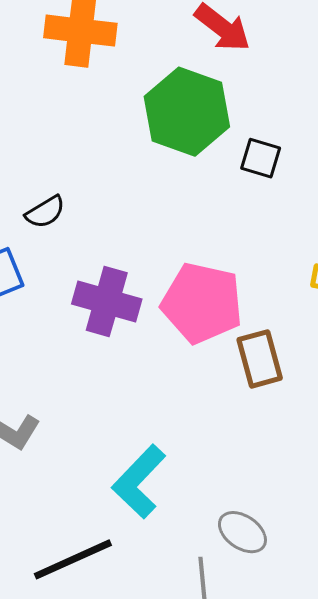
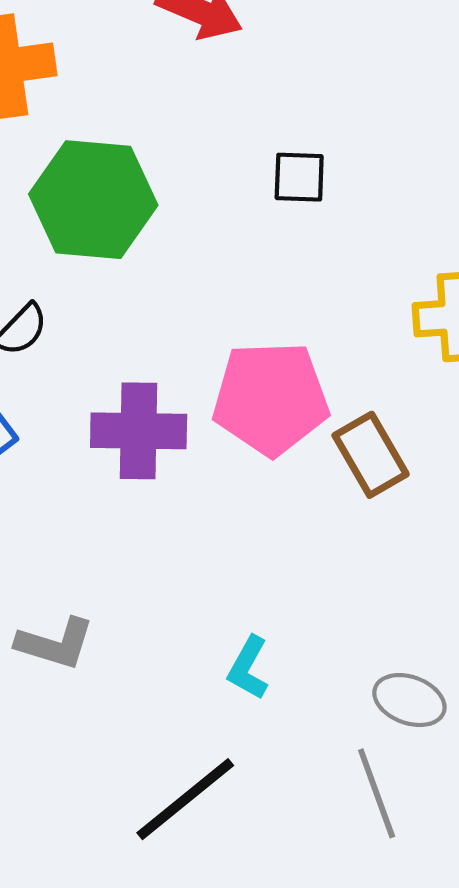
green hexagon: (187, 112) -> (93, 200), moved
cyan L-shape: (139, 482) -> (248, 668), size x0.6

